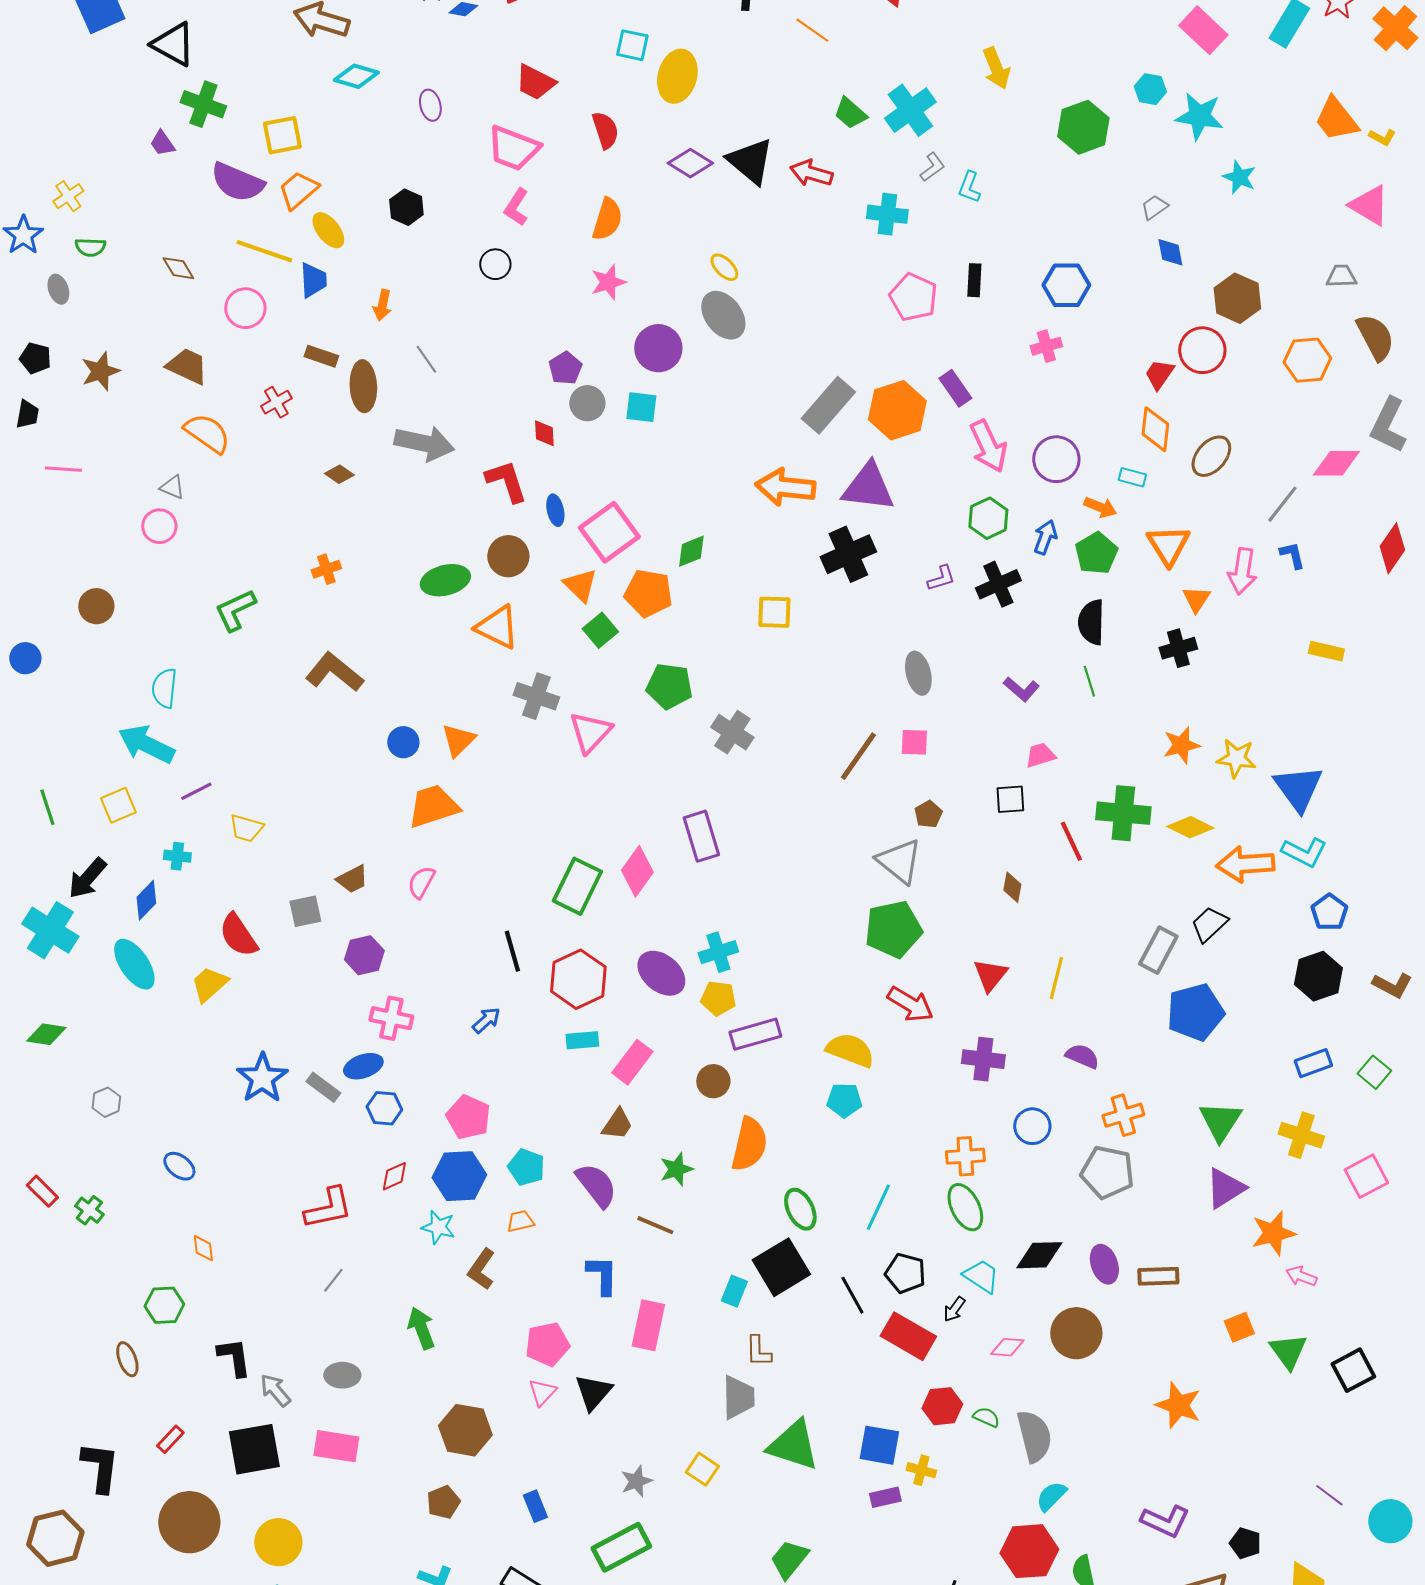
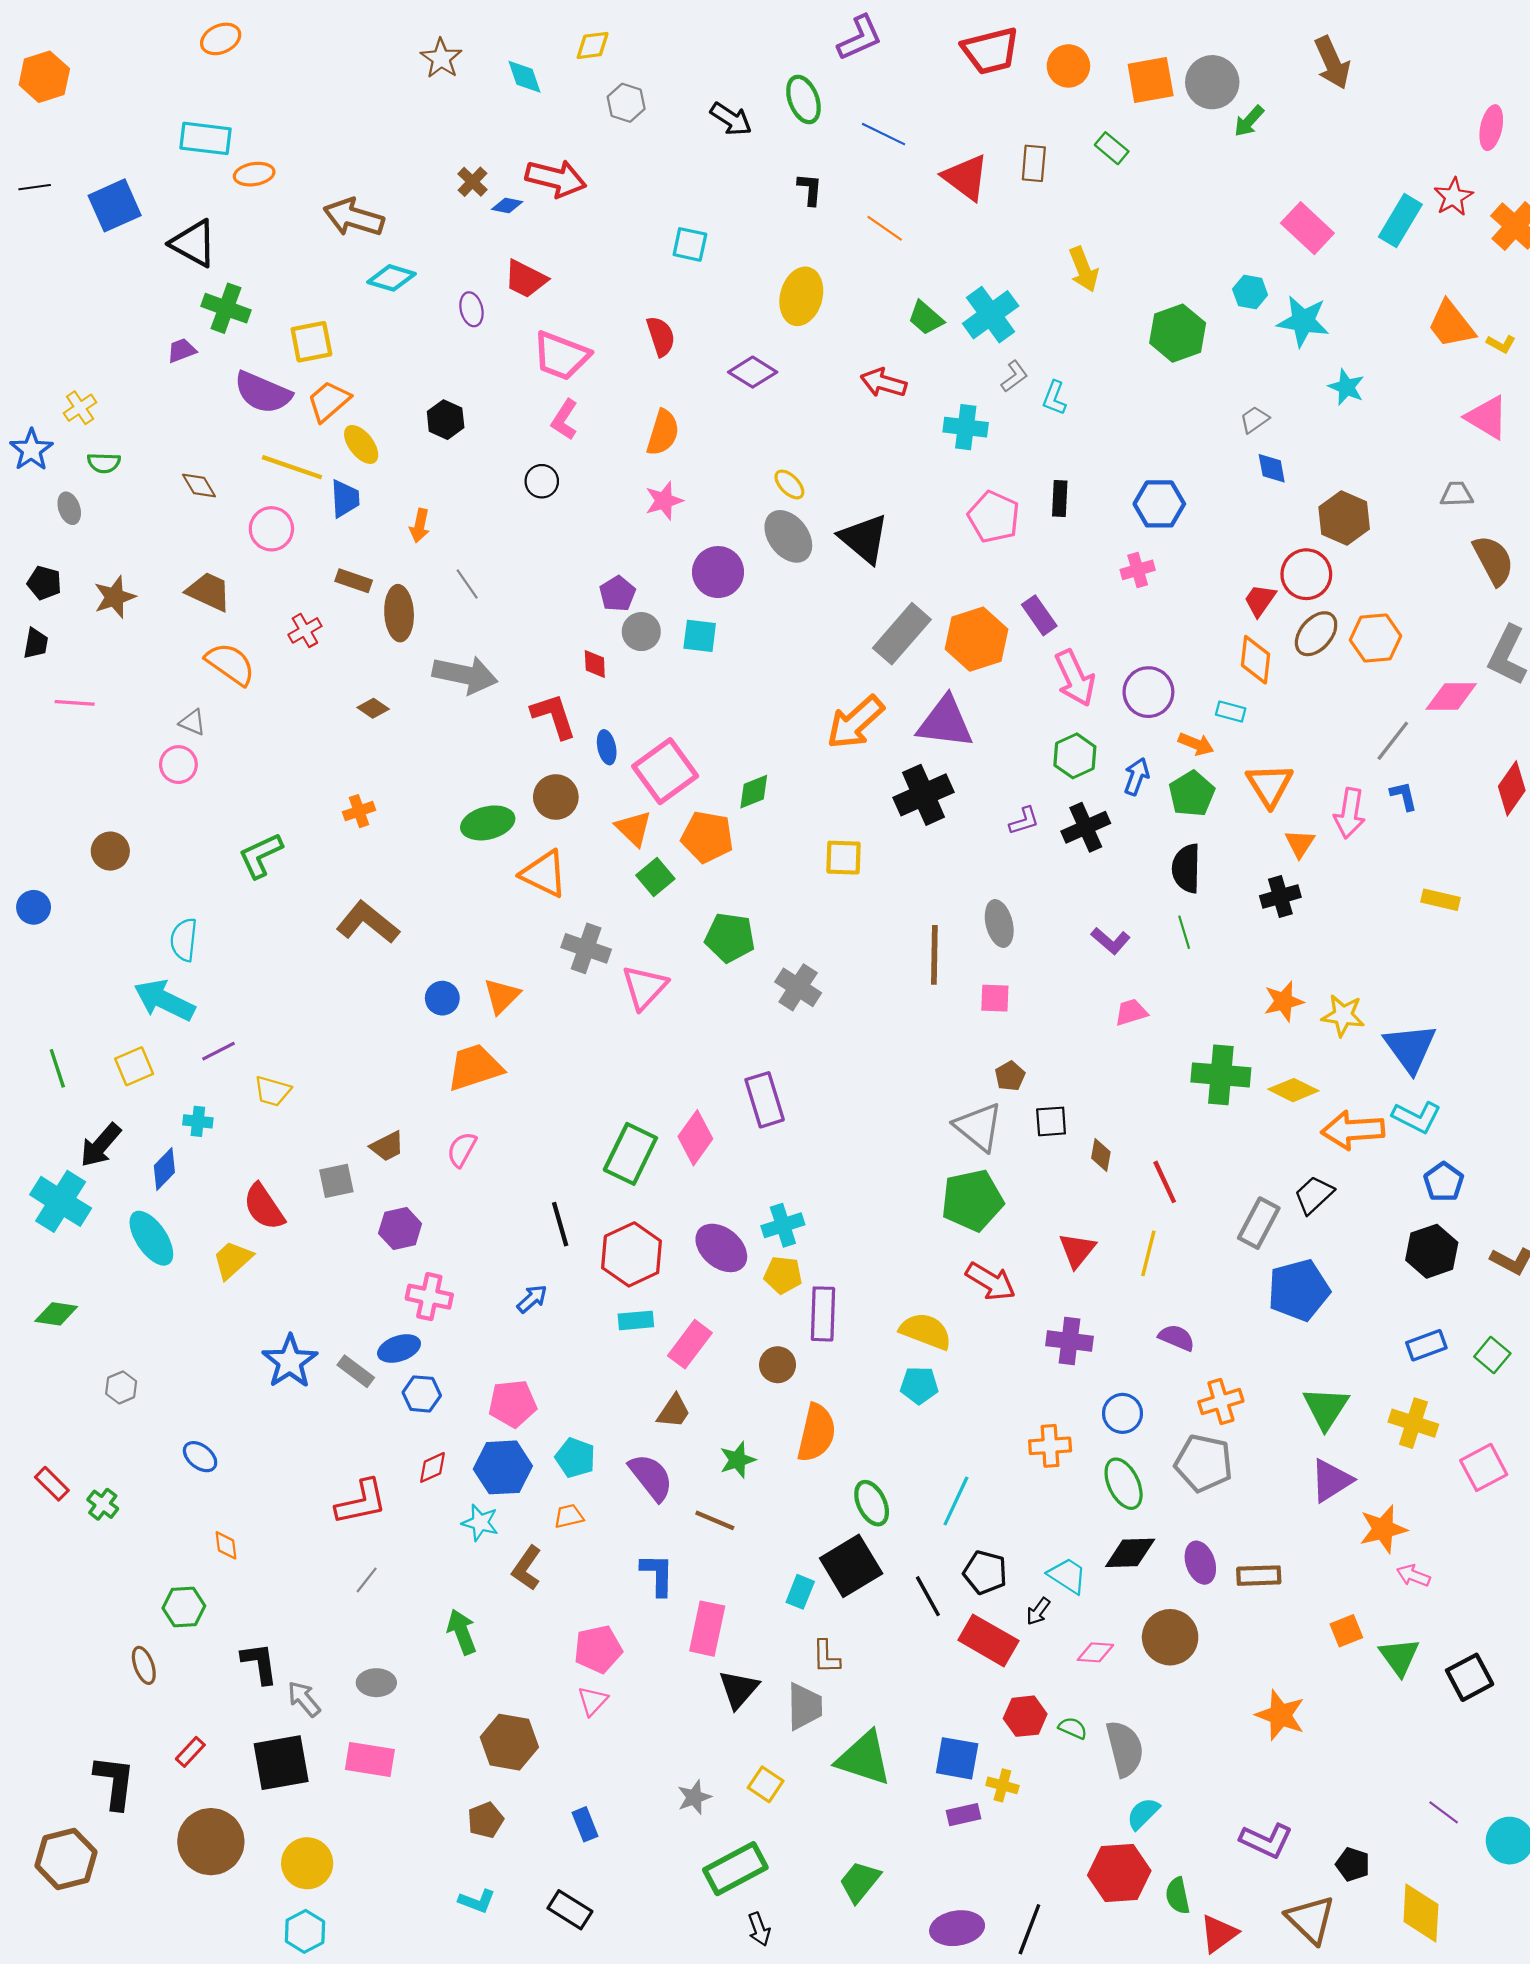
yellow ellipse: (677, 76) -> (801, 296), moved
red trapezoid: (535, 82) -> (526, 279), moved
purple trapezoid: (162, 143) -> (182, 350), turned 104
black triangle: (750, 161) -> (864, 539), moved
orange hexagon: (1307, 360) -> (1376, 638), moved
brown ellipse: (1211, 456) -> (1316, 634), moved
orange arrow: (785, 487) -> (855, 722), turned -48
brown line: (858, 756) -> (934, 955), moved, turned -34
black square: (1010, 799) -> (1051, 1121), moved
red line: (1071, 841) -> (1165, 1182), moved
purple rectangle: (755, 1034) -> (823, 1314), turned -72
pink pentagon: (468, 1117) -> (513, 1404), turned -30
green ellipse: (965, 1207) -> (1124, 1484), moved
black triangle: (593, 1392) -> (739, 1689), moved
green rectangle: (621, 1547) -> (735, 1869), moved

